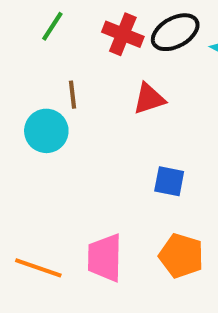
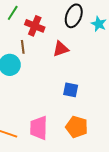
black ellipse: (175, 32) -> (74, 16), turned -40
red cross: (123, 34) -> (35, 26), moved

